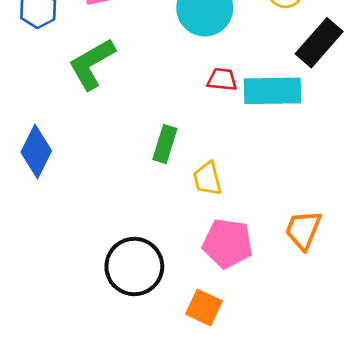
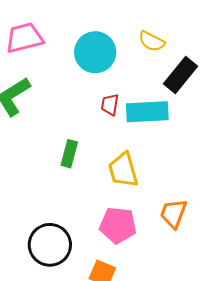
red trapezoid: (222, 79) -> (110, 105), turned -85
yellow trapezoid: (207, 179) -> (123, 170), moved, size x1.4

